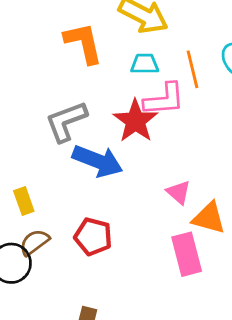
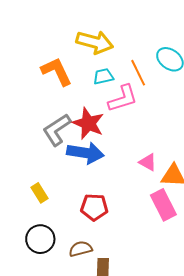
red star: (135, 121) -> (88, 123), moved
brown semicircle: (34, 242) -> (81, 249), moved, turned 35

